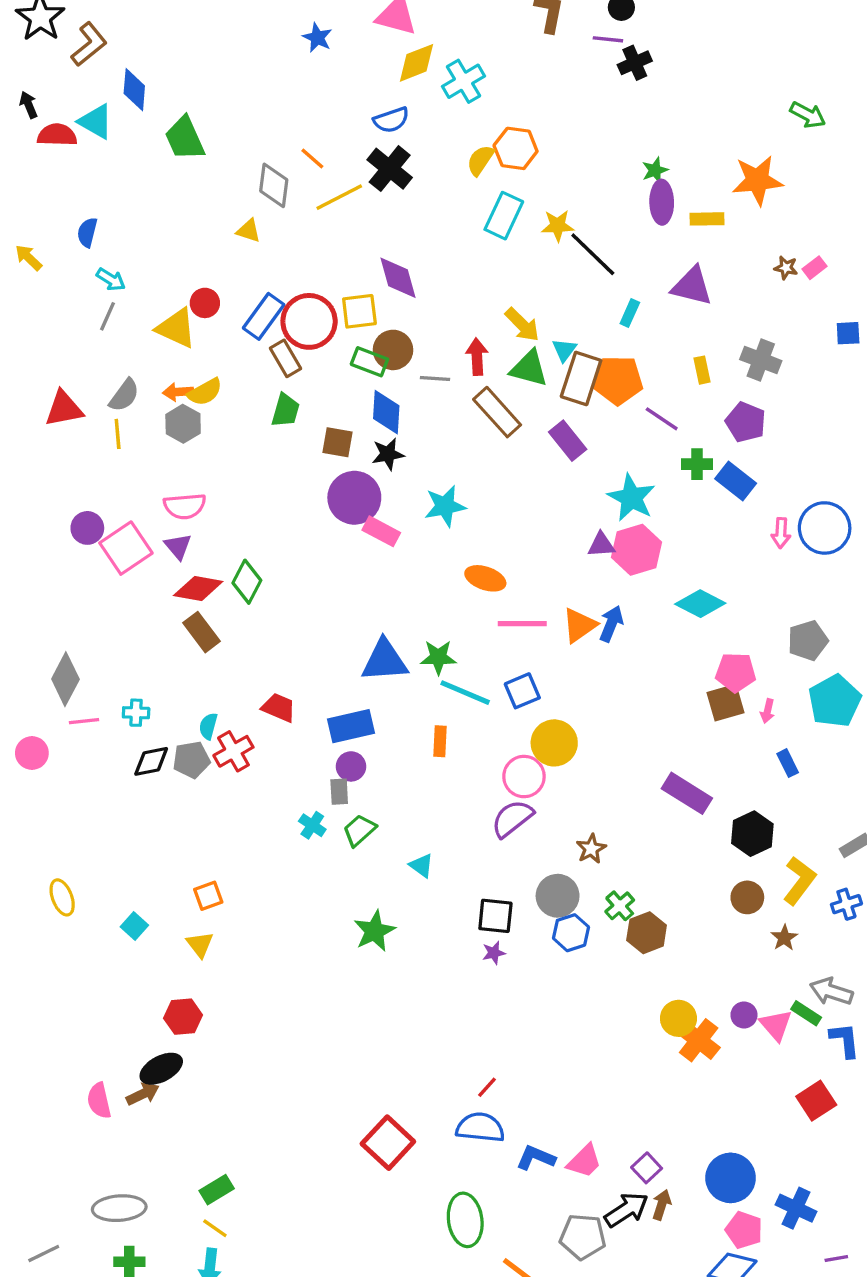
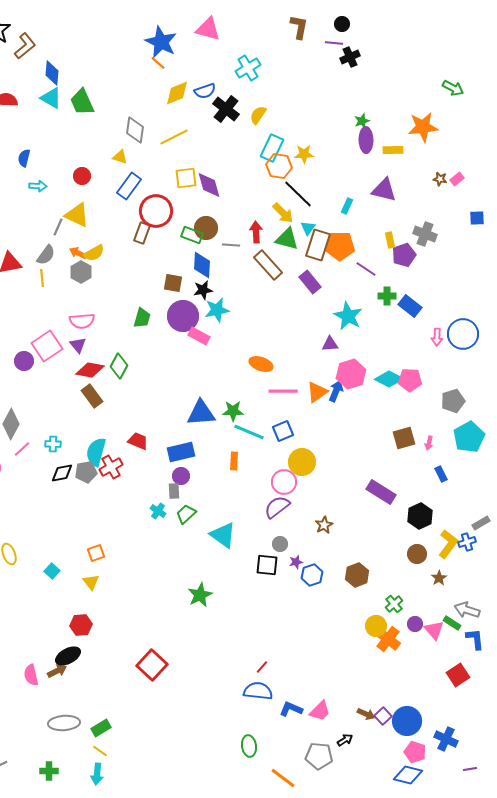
blue star: (317, 38) -> (161, 42), size x1.8
yellow diamond: (416, 63) -> (177, 93), moved
cyan triangle: (96, 122) -> (51, 98), moved
orange hexagon: (516, 148) -> (279, 166), moved
orange line: (312, 158) -> (158, 63), moved
black cross: (390, 169) -> (226, 109), moved
black line: (593, 254) -> (298, 194), moved
cyan arrow: (111, 279) -> (38, 186), turned -30
red circle: (205, 303) -> (82, 176), moved
yellow square: (359, 311) -> (186, 178), moved
gray line: (107, 316) -> (58, 227), moved
blue rectangle: (264, 316) -> (129, 186), moved
brown rectangle: (285, 358) -> (142, 233), turned 50
orange arrow: (178, 392) -> (78, 253), turned 30
green trapezoid: (285, 410) -> (142, 318), moved
purple pentagon: (746, 422) -> (404, 255), moved, turned 30
cyan star: (445, 506) -> (217, 310), moved
purple circle: (87, 528) -> (24, 361), moved
pink hexagon: (636, 550) -> (351, 374), moved
pink pentagon: (736, 672) -> (410, 380), moved
pink line: (84, 721) -> (22, 449), turned -36
cyan semicircle: (208, 726) -> (96, 452), size x1.8
cyan triangle: (422, 866) -> (223, 535), size x1.8
gray circle: (558, 896) -> (280, 544), moved, size x0.6
blue cross: (846, 904) -> (467, 542), moved
green cross: (620, 906) -> (394, 604), moved
green star: (375, 931) -> (200, 595), moved
purple star: (494, 953) -> (296, 562), moved
red square: (388, 1143) -> (152, 665), moved
purple square: (647, 1168) -> (383, 716), moved
brown arrow: (662, 1205) -> (366, 714), moved, turned 96
gray ellipse: (119, 1208) -> (64, 723), moved
black arrow: (626, 1210) -> (345, 740), size x0.6
green ellipse: (465, 1220) -> (249, 746), size x0.7

